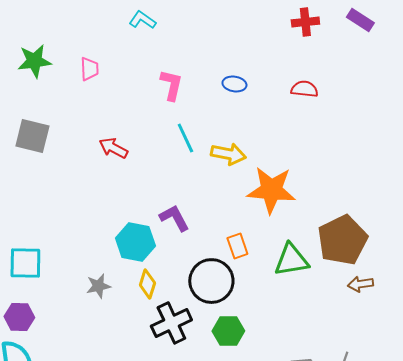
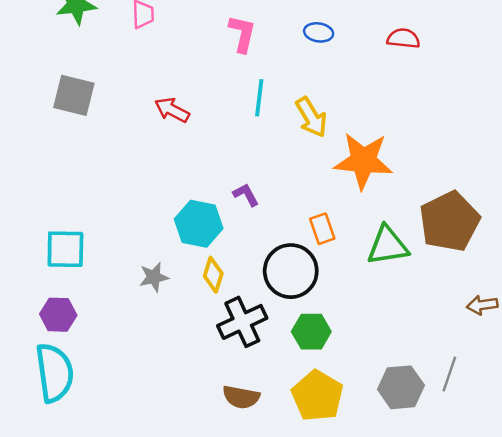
cyan line: (185, 138) -> (259, 98), turned 32
yellow arrow: (228, 154) -> (311, 117), turned 48
purple L-shape: (174, 218) -> (246, 195), size x0.7
brown arrow: (360, 284) -> (482, 305), moved

